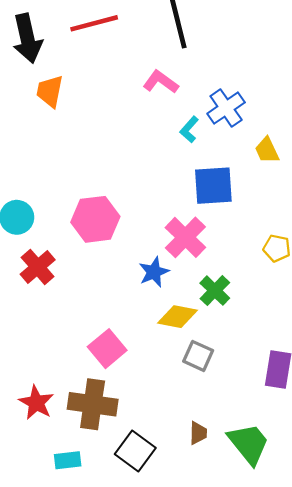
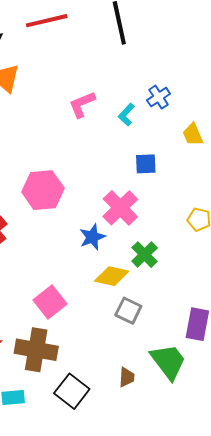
pink L-shape: (161, 82) -> (82, 104), moved, turned -60
blue cross: (226, 108) -> (159, 97), size x0.7
blue square: (213, 186) -> (146, 164), size x0.6
green trapezoid: (249, 444) -> (168, 362), moved

